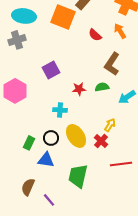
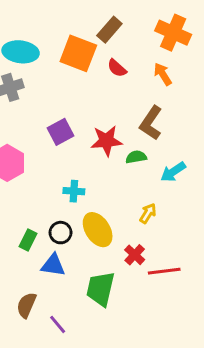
red semicircle: (95, 35) -> (117, 68), moved
red star: (79, 89) -> (106, 141), moved, size x1.5
red cross: (101, 141) -> (135, 255), moved

